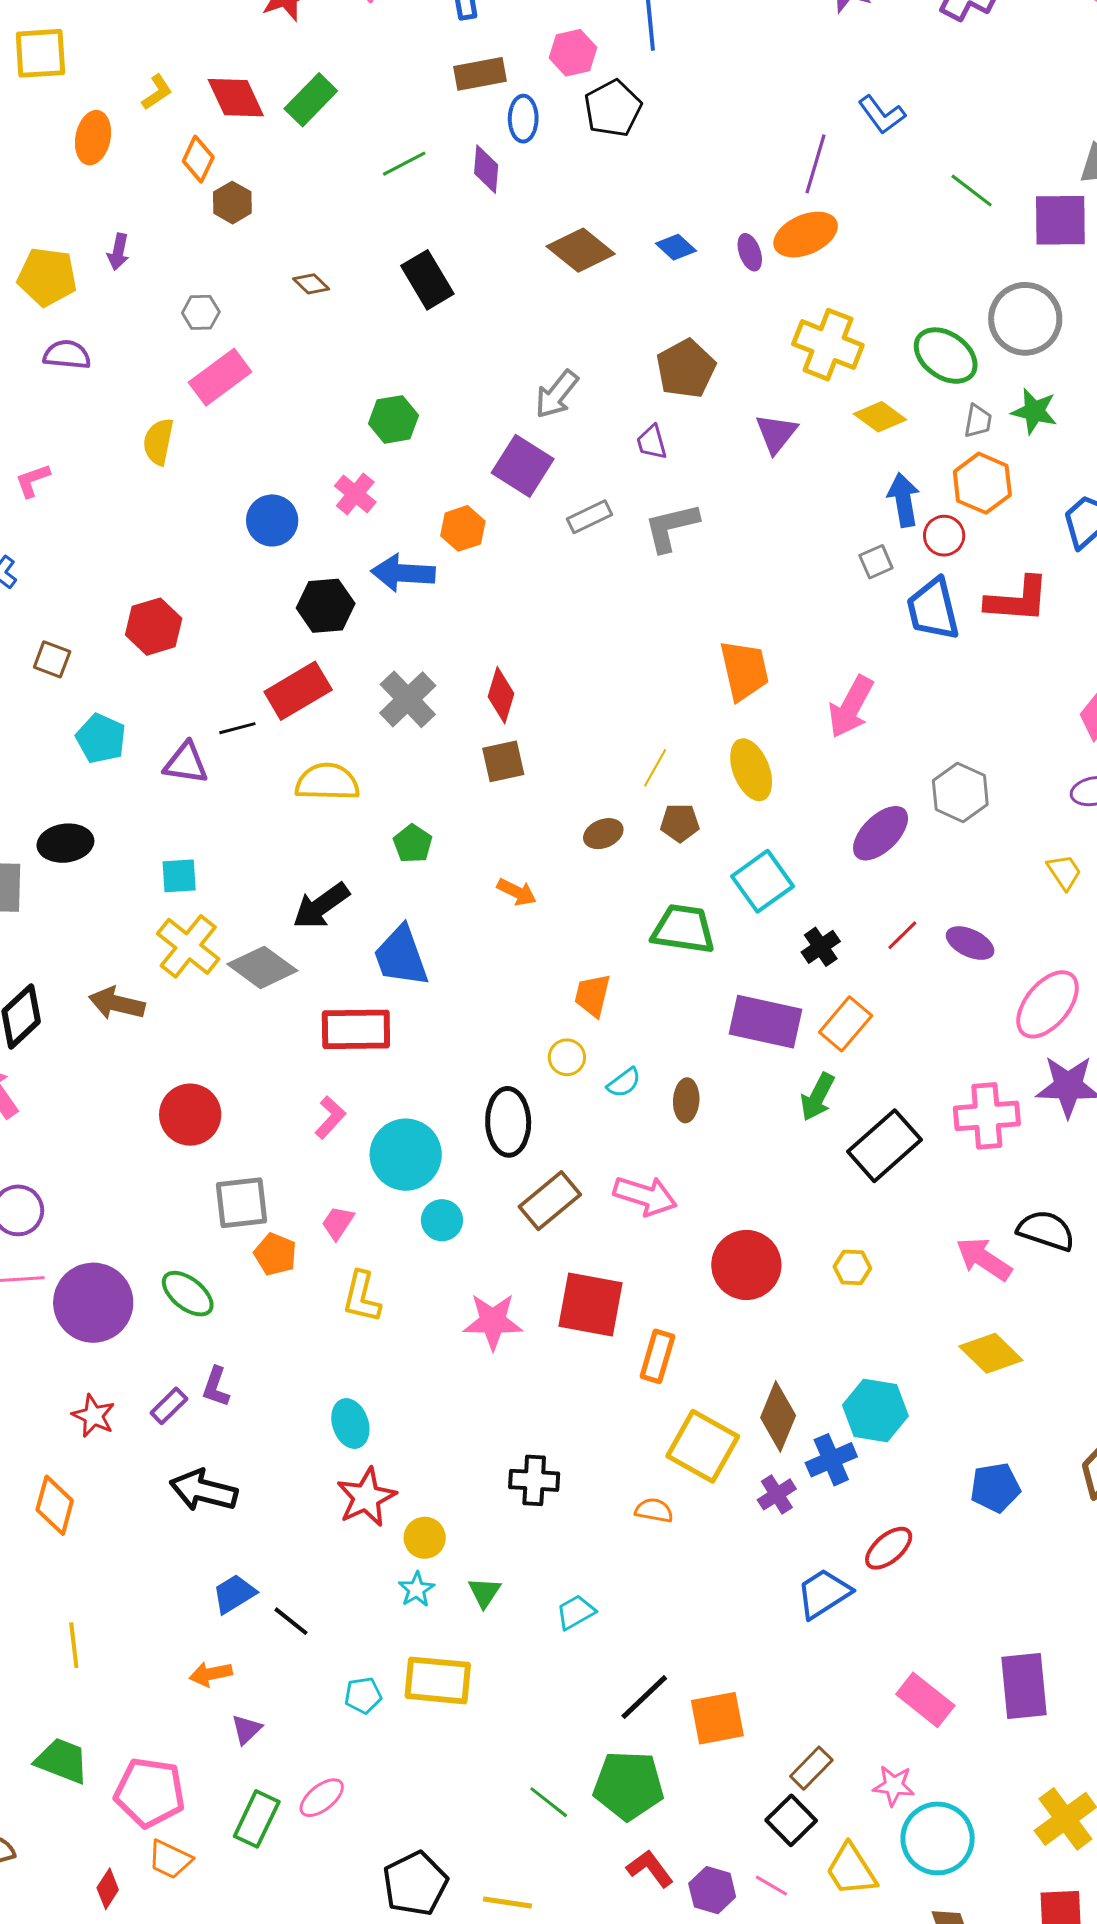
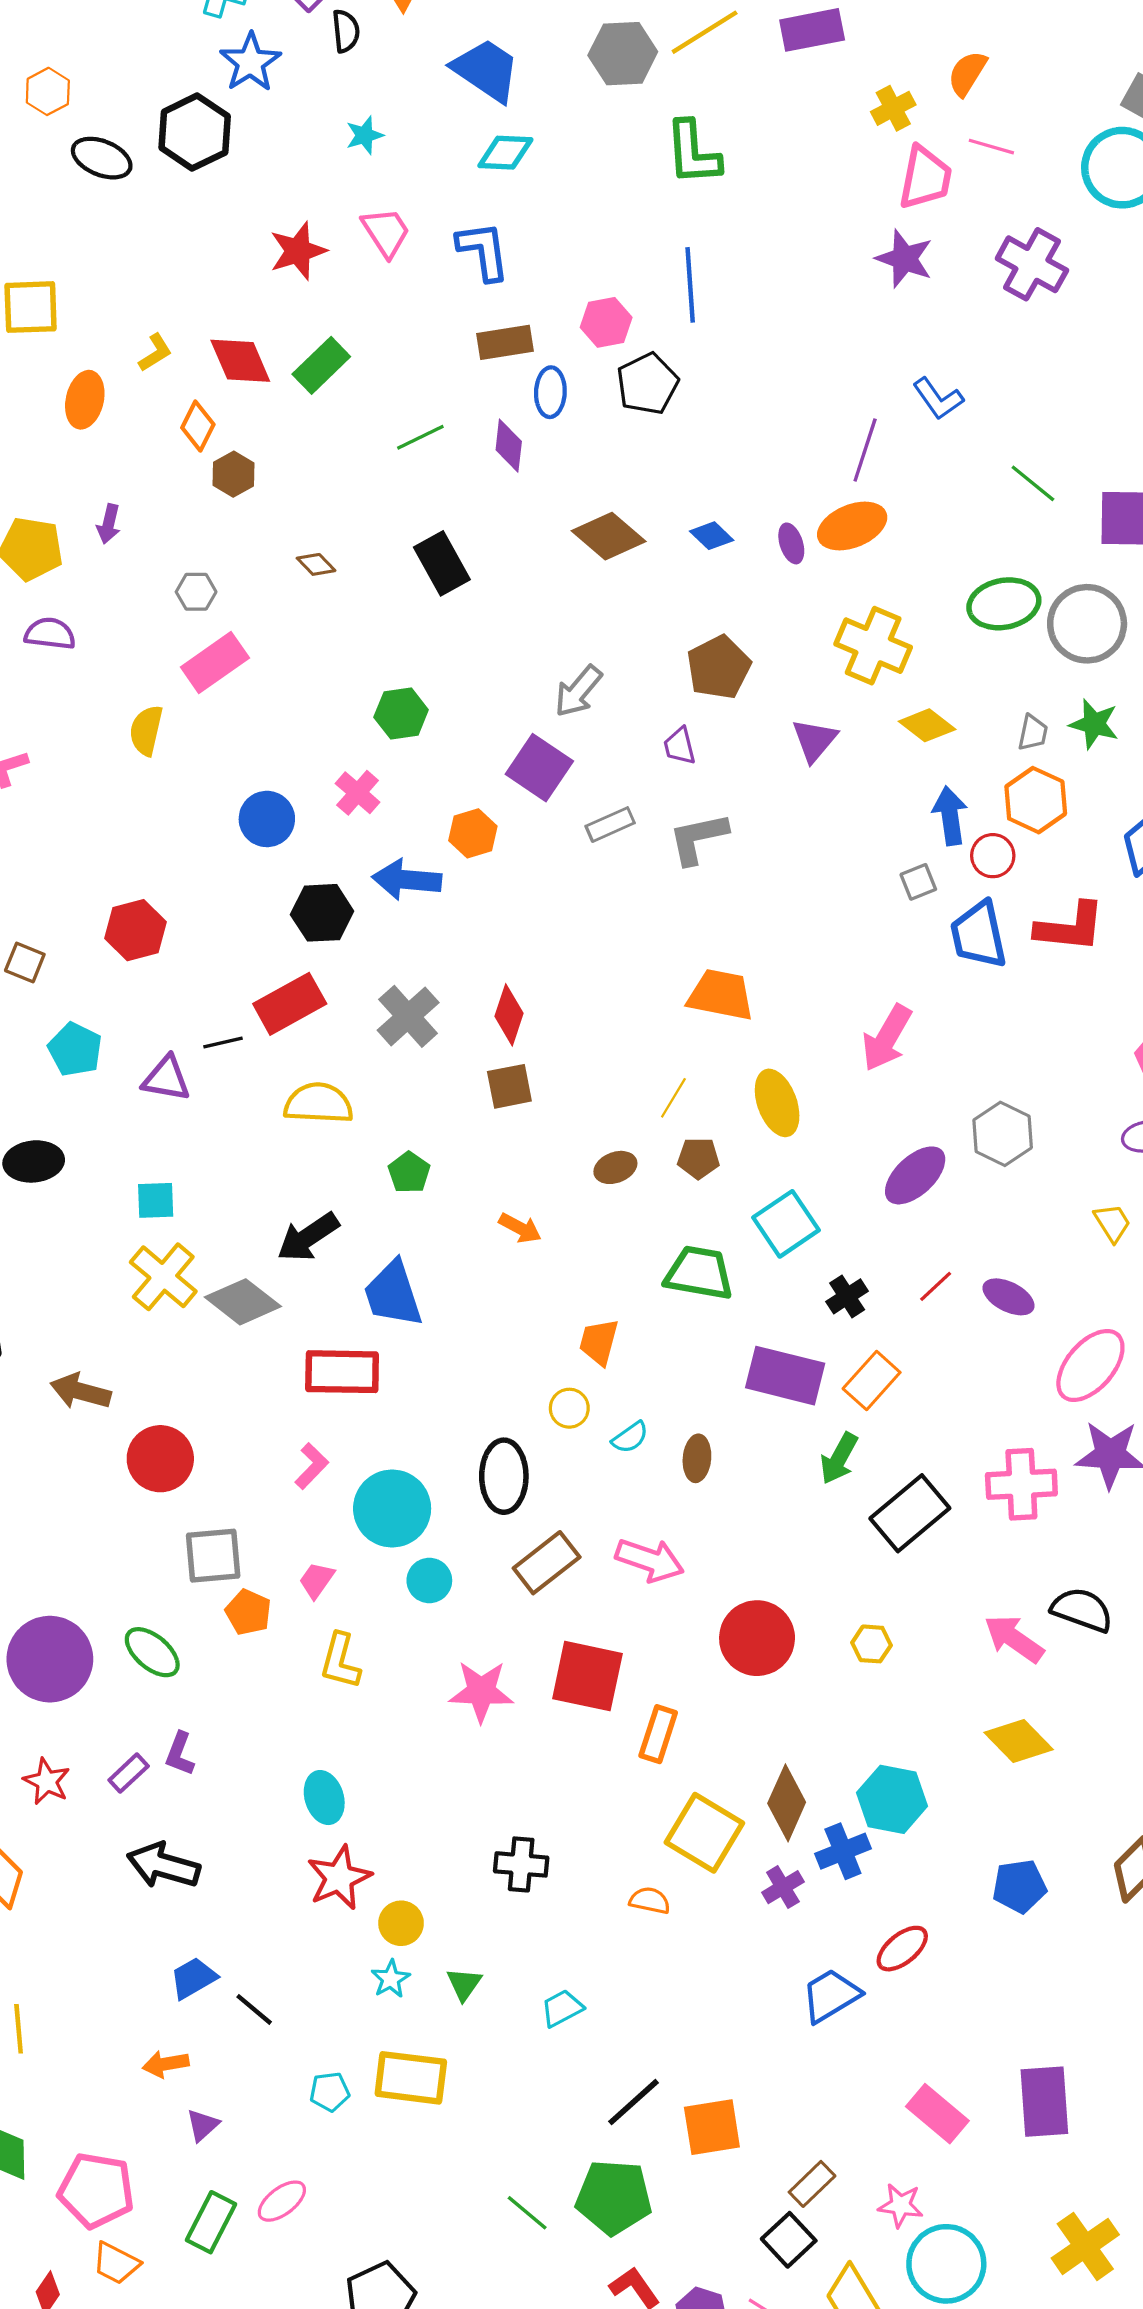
green ellipse: (946, 356) -> (1004, 604), moved, turned -48
orange trapezoid: (744, 670) -> (721, 995), moved, turned -68
brown arrow: (117, 1003) -> (80, 1391), moved

